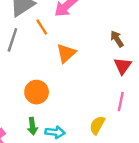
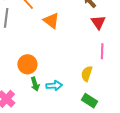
orange triangle: (66, 53) -> (51, 21), turned -30
orange circle: (37, 92) -> (27, 64), moved

